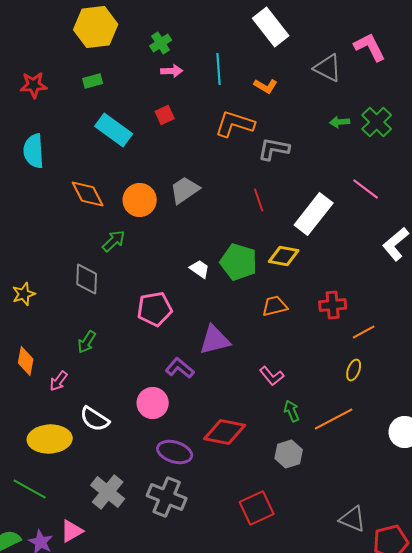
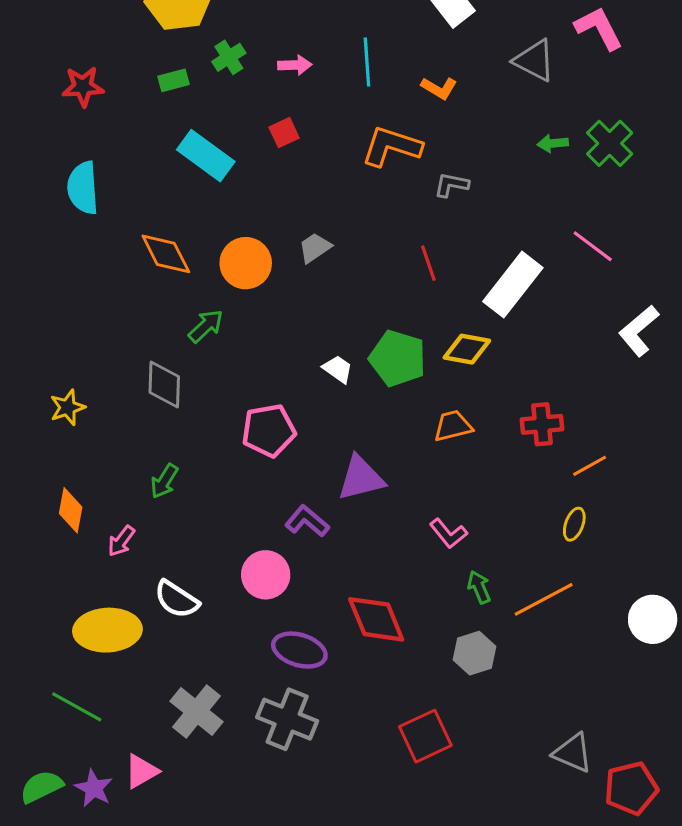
green cross: (161, 43) -> (229, 57), moved
gray L-shape: (274, 149) -> (451, 185), size x0.7
gray trapezoid: (185, 190) -> (315, 248), size x0.7
red diamond: (225, 432) -> (376, 619), turned 57

